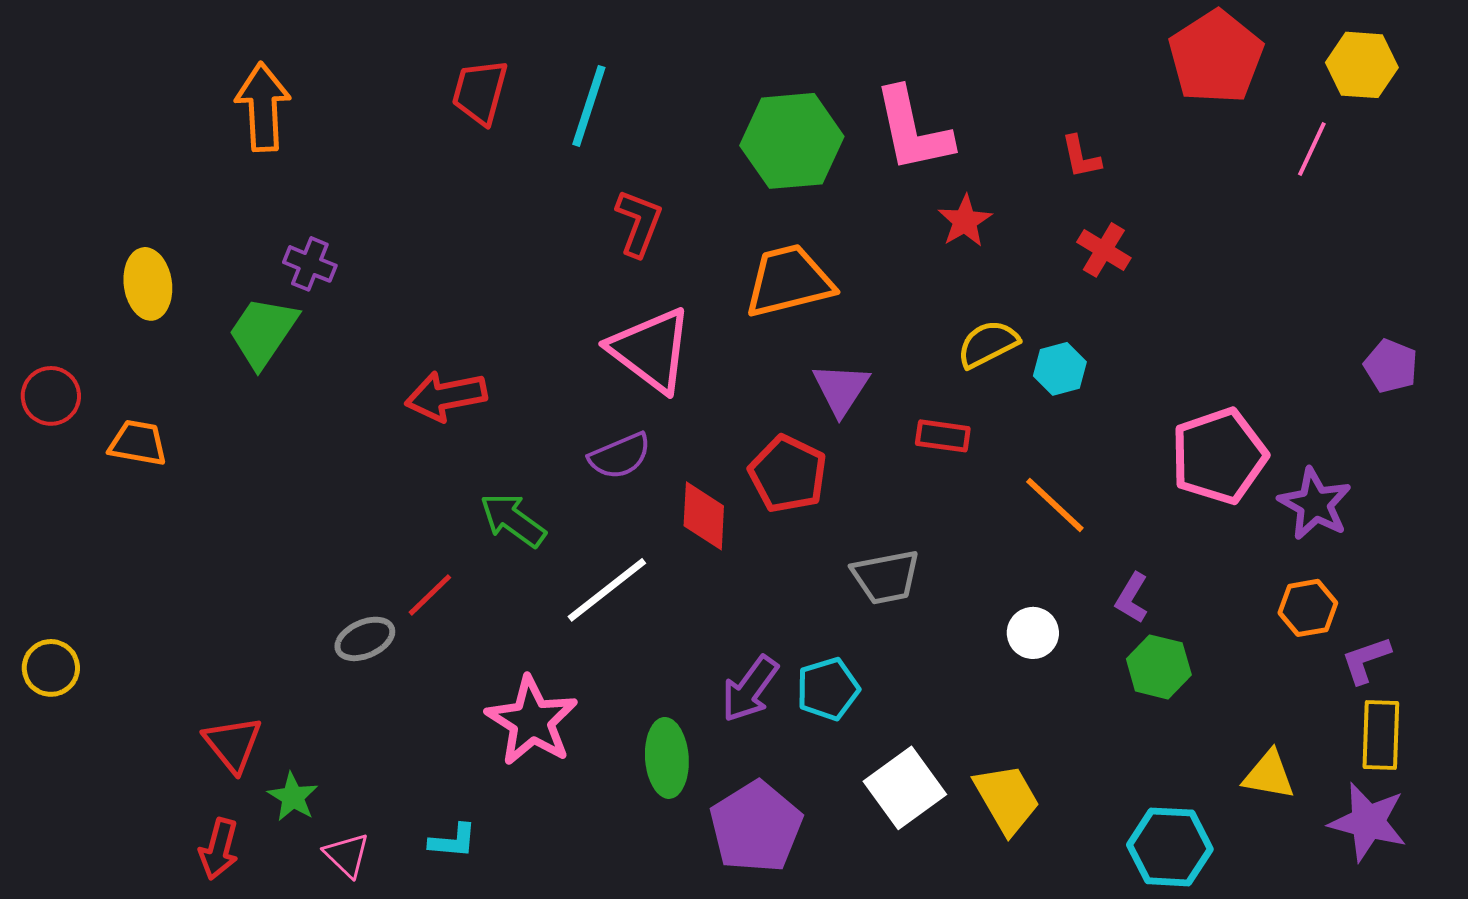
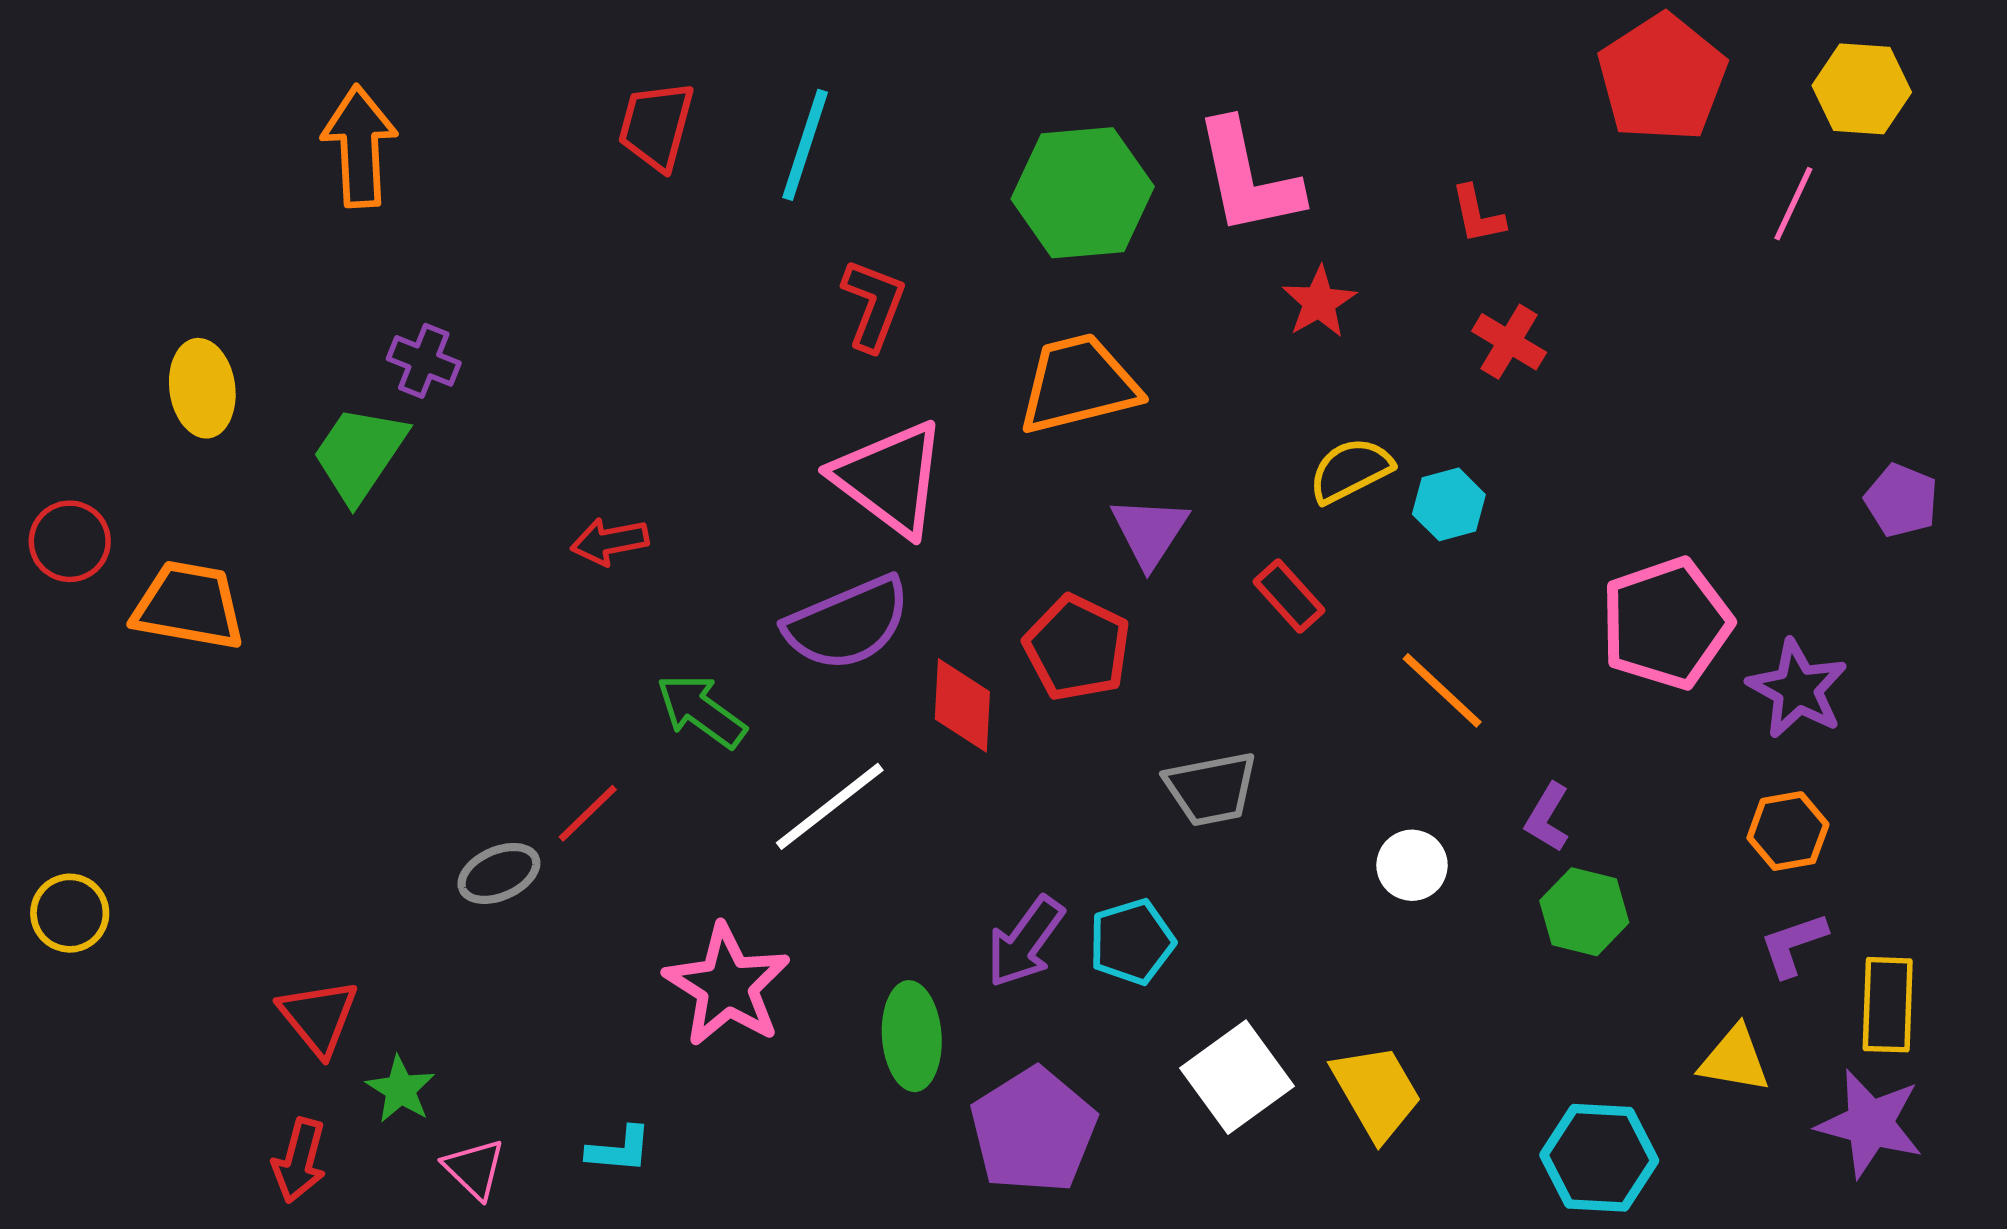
red arrow: (446, 396) -> (610, 541), size x0.7
red rectangle: (943, 436) -> (1289, 596), turned 40
orange trapezoid: (138, 443) -> (189, 606), size x1.4
purple semicircle: (620, 456) -> (847, 623), size x1.5
purple L-shape: (1366, 660) -> (1793, 945), moved

